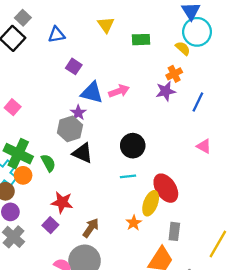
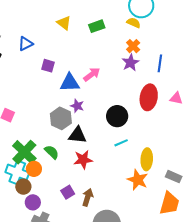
purple star: (78, 113) -> (77, 106), moved
green cross: (18, 154) -> (24, 152), turned 35
red ellipse: (166, 188) -> (149, 97), moved, turned 60
red star: (62, 202) -> (83, 160), moved
orange star: (134, 223) -> (138, 180), size x1.5
purple square: (50, 225) -> (68, 192), moved, turned 32
brown arrow: (91, 228) -> (88, 197), moved
gray rectangle: (174, 231) -> (174, 177), turned -56

